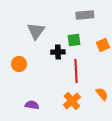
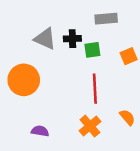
gray triangle: (36, 31) -> (45, 39), turned -42
black cross: (58, 52) -> (72, 39), moved
orange circle: (19, 64) -> (24, 80), size x1.6

